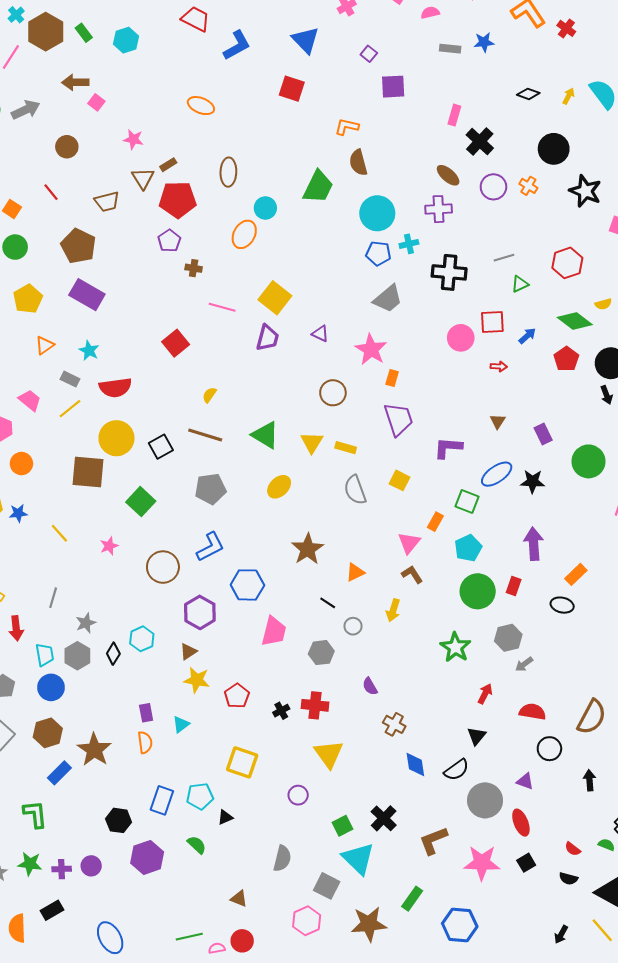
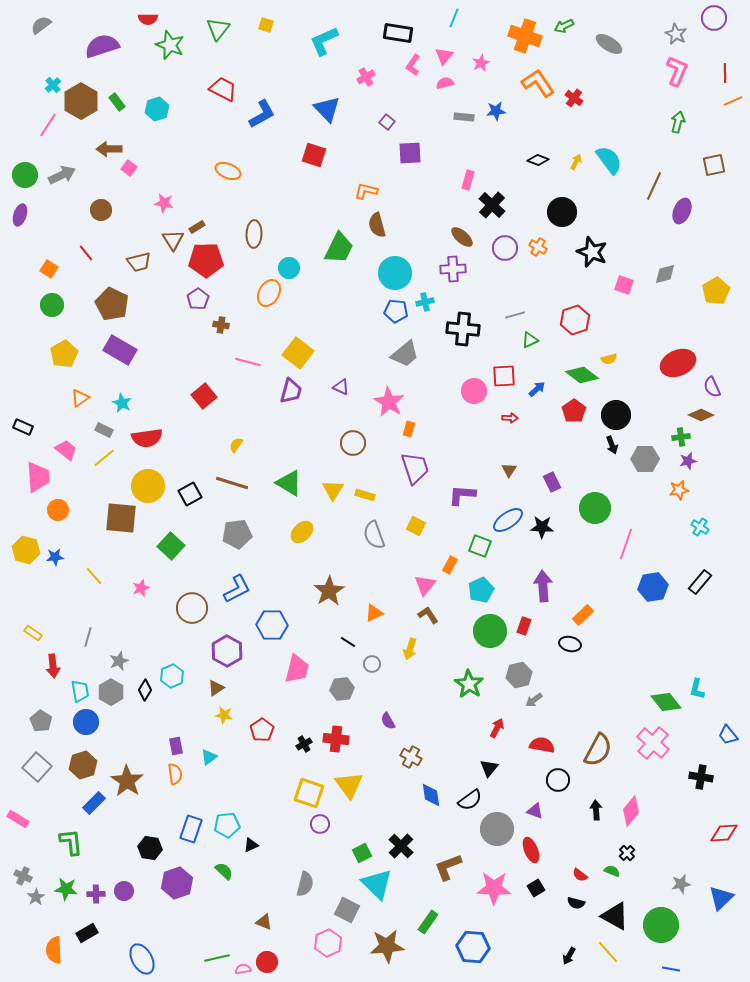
yellow star: (197, 680) -> (224, 715), size x0.7
yellow square: (242, 762) -> (309, 793), moved

